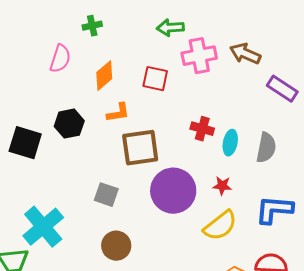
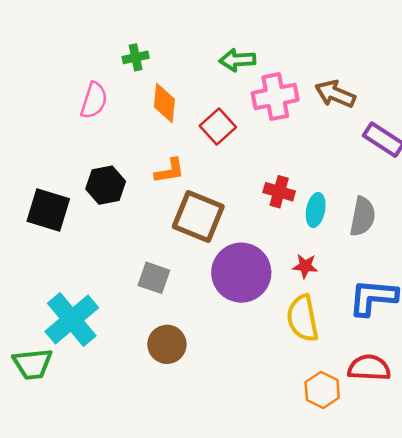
orange diamond: (104, 76) -> (164, 103), moved, turned -44
red square: (155, 79) -> (218, 127), turned 36
brown square: (140, 148) -> (198, 217), turned 30
yellow semicircle: (220, 226) -> (303, 318), turned 117

